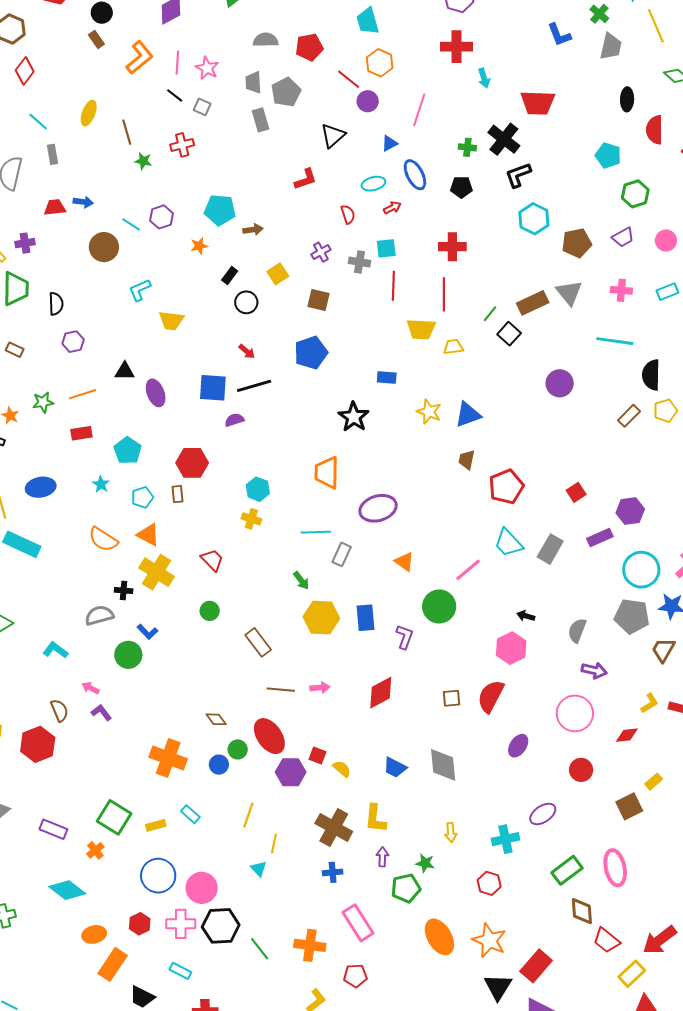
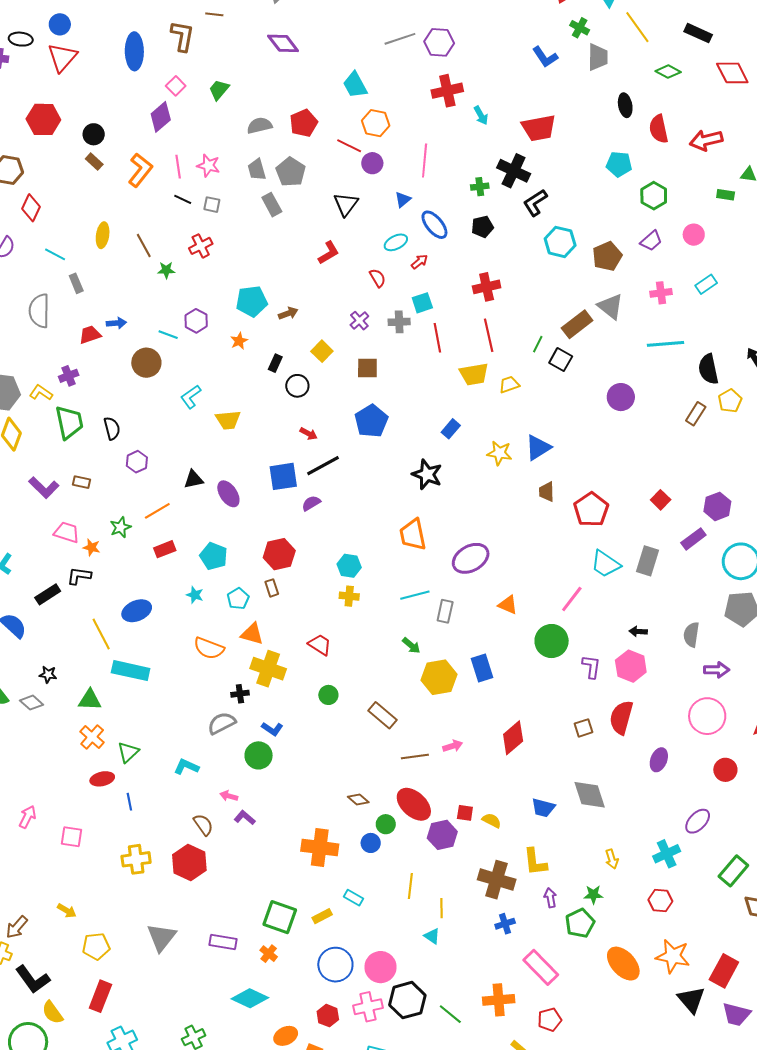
blue rectangle: (387, 378) -> (451, 429), turned -42
purple L-shape: (405, 637) -> (591, 667), moved

